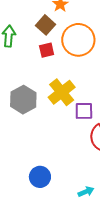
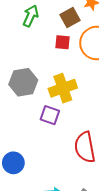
purple square: (84, 111) -> (50, 115), moved

